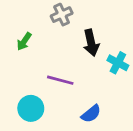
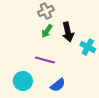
green arrow: (24, 41) -> (47, 31), moved
blue semicircle: (91, 114) -> (58, 85), moved

